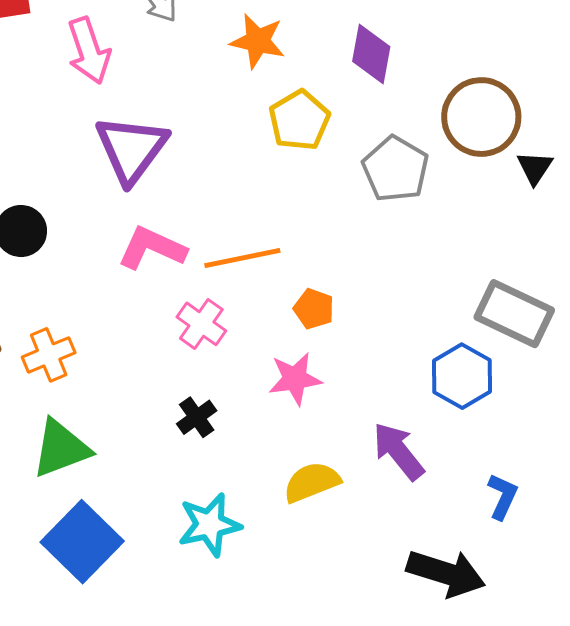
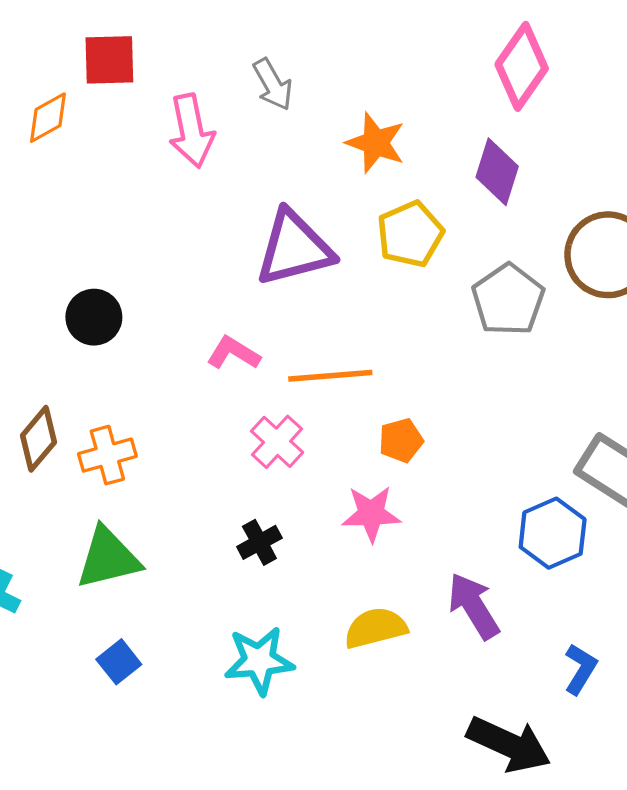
purple triangle: (131, 149) -> (294, 248), moved, turned 32
pink L-shape: (152, 248) -> (234, 353), size x0.7
orange pentagon: (314, 309) -> (401, 440), turned 30
blue square: (82, 542) -> (119, 662), size x0.5

